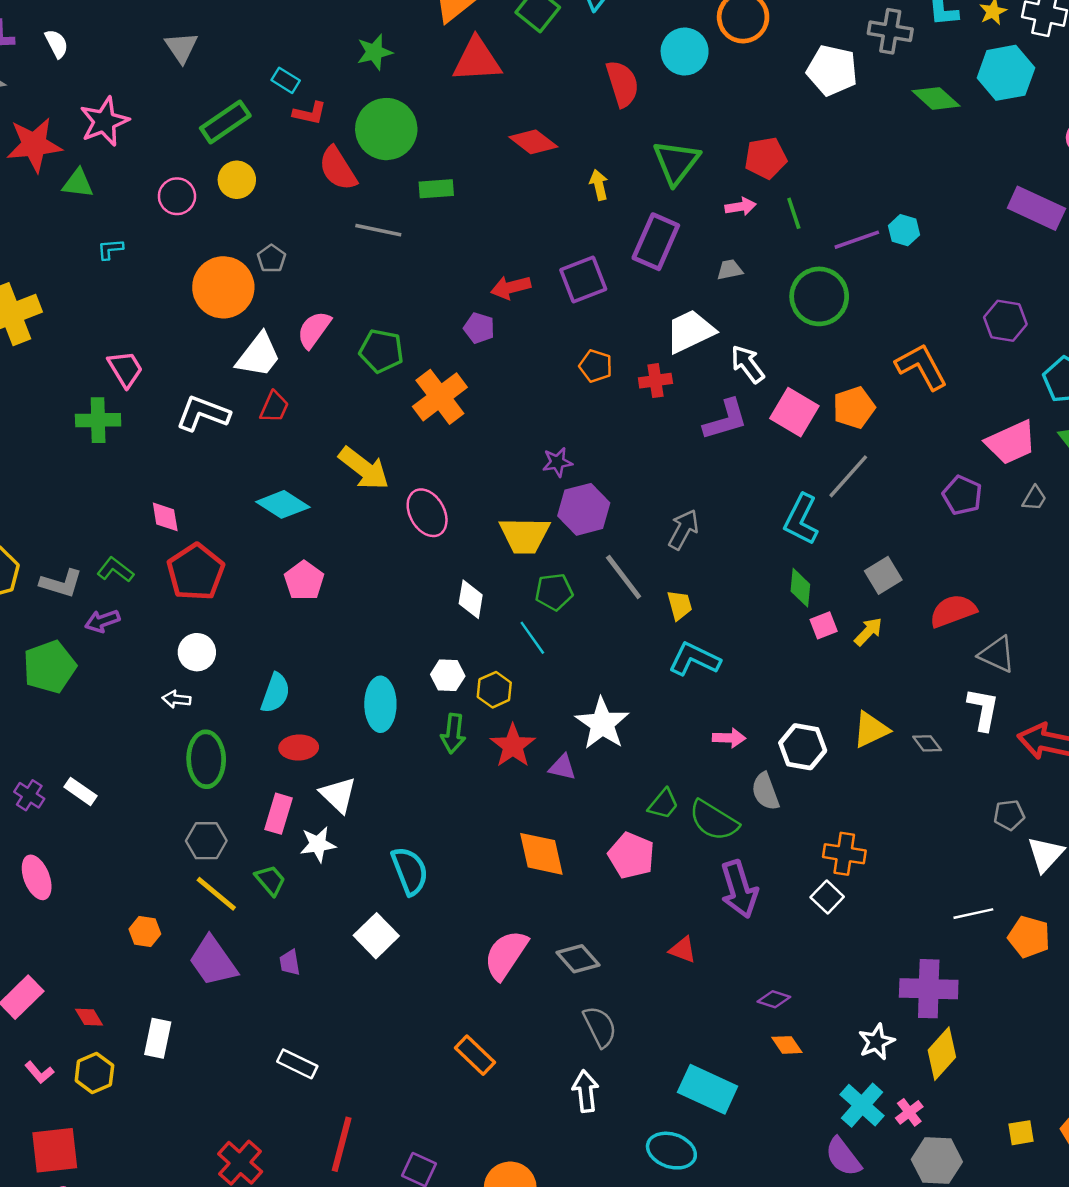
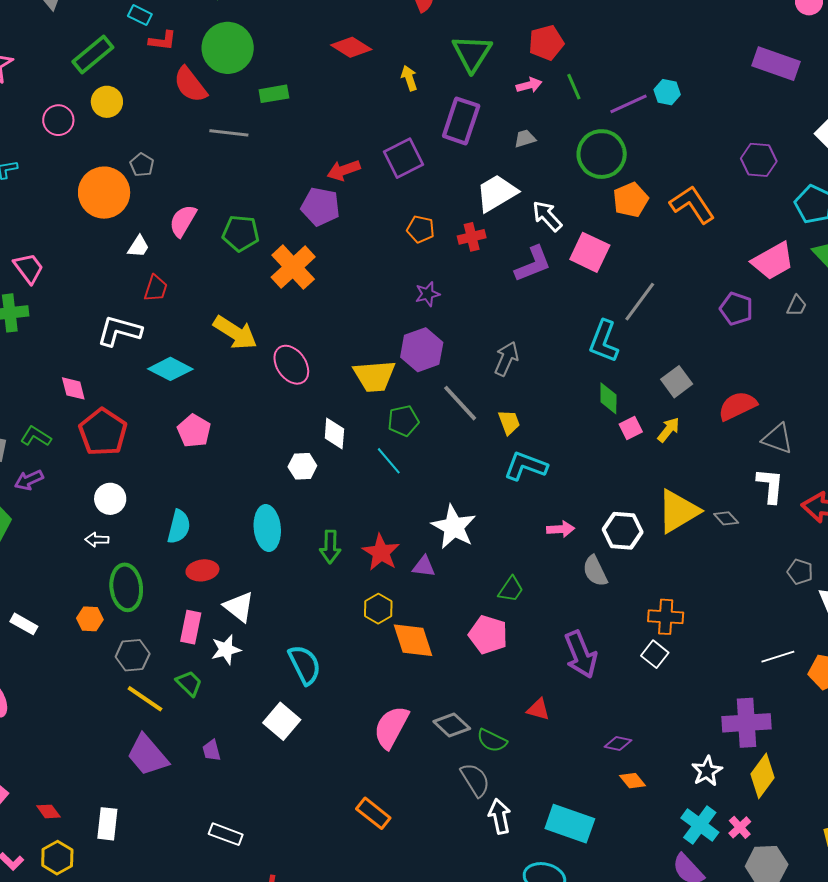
purple pentagon: (479, 328) -> (320, 207), size x1.5
white trapezoid: (258, 355) -> (139, 247), size x0.6
orange pentagon: (854, 408) -> (631, 200), moved
white L-shape: (203, 413) -> (119, 331), moved
purple star: (557, 462) -> (427, 294), moved
white hexagon: (448, 675) -> (302, 466), moved
yellow hexagon: (494, 690) -> (378, 609), moved
yellow triangle: (871, 730) -> (678, 511), size x1.4
gray pentagon: (1009, 815) -> (800, 572), turned 30
green semicircle: (714, 820) -> (492, 741), moved, size x0.7
orange hexagon: (145, 932) -> (90, 619), moved
white arrow: (586, 1091) -> (500, 816), moved

